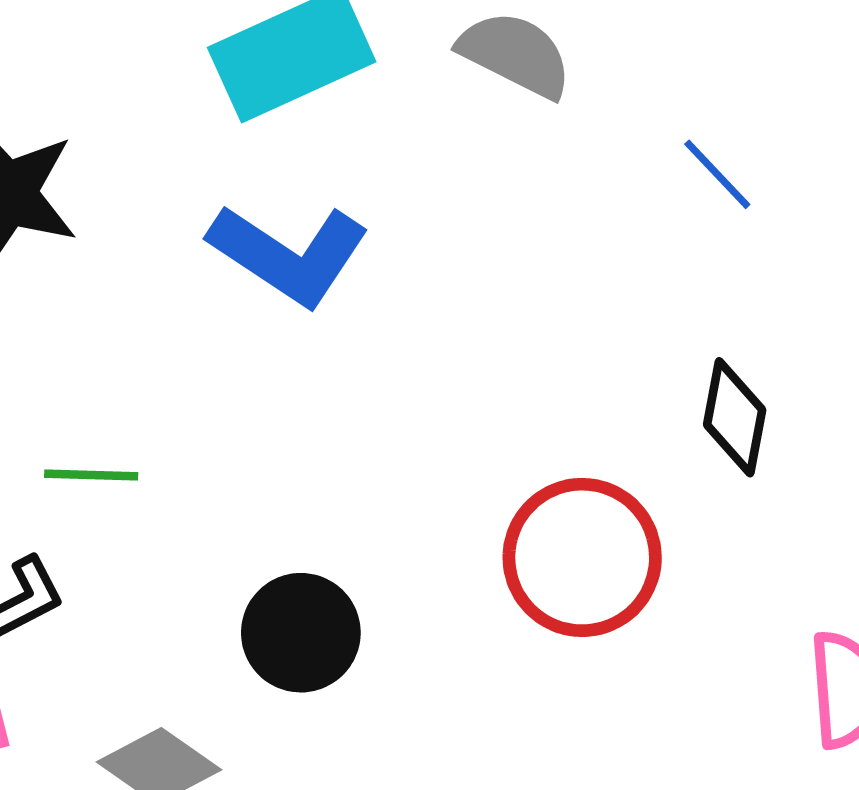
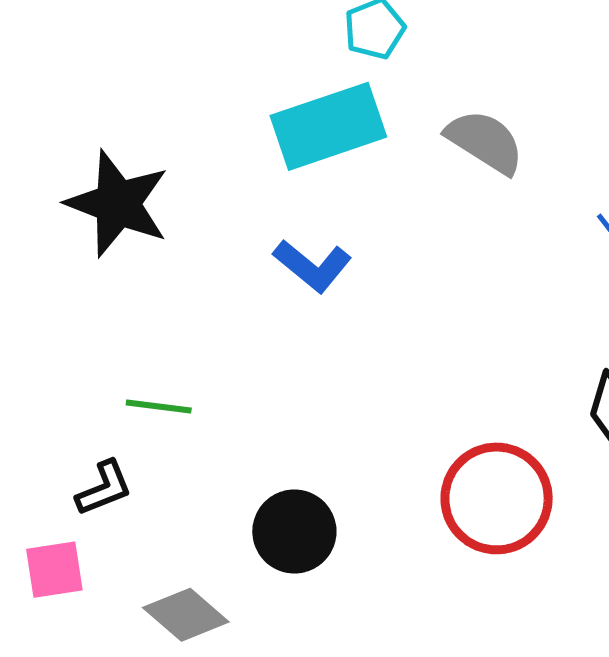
blue L-shape: (289, 254) -> (313, 266), size x0.7

